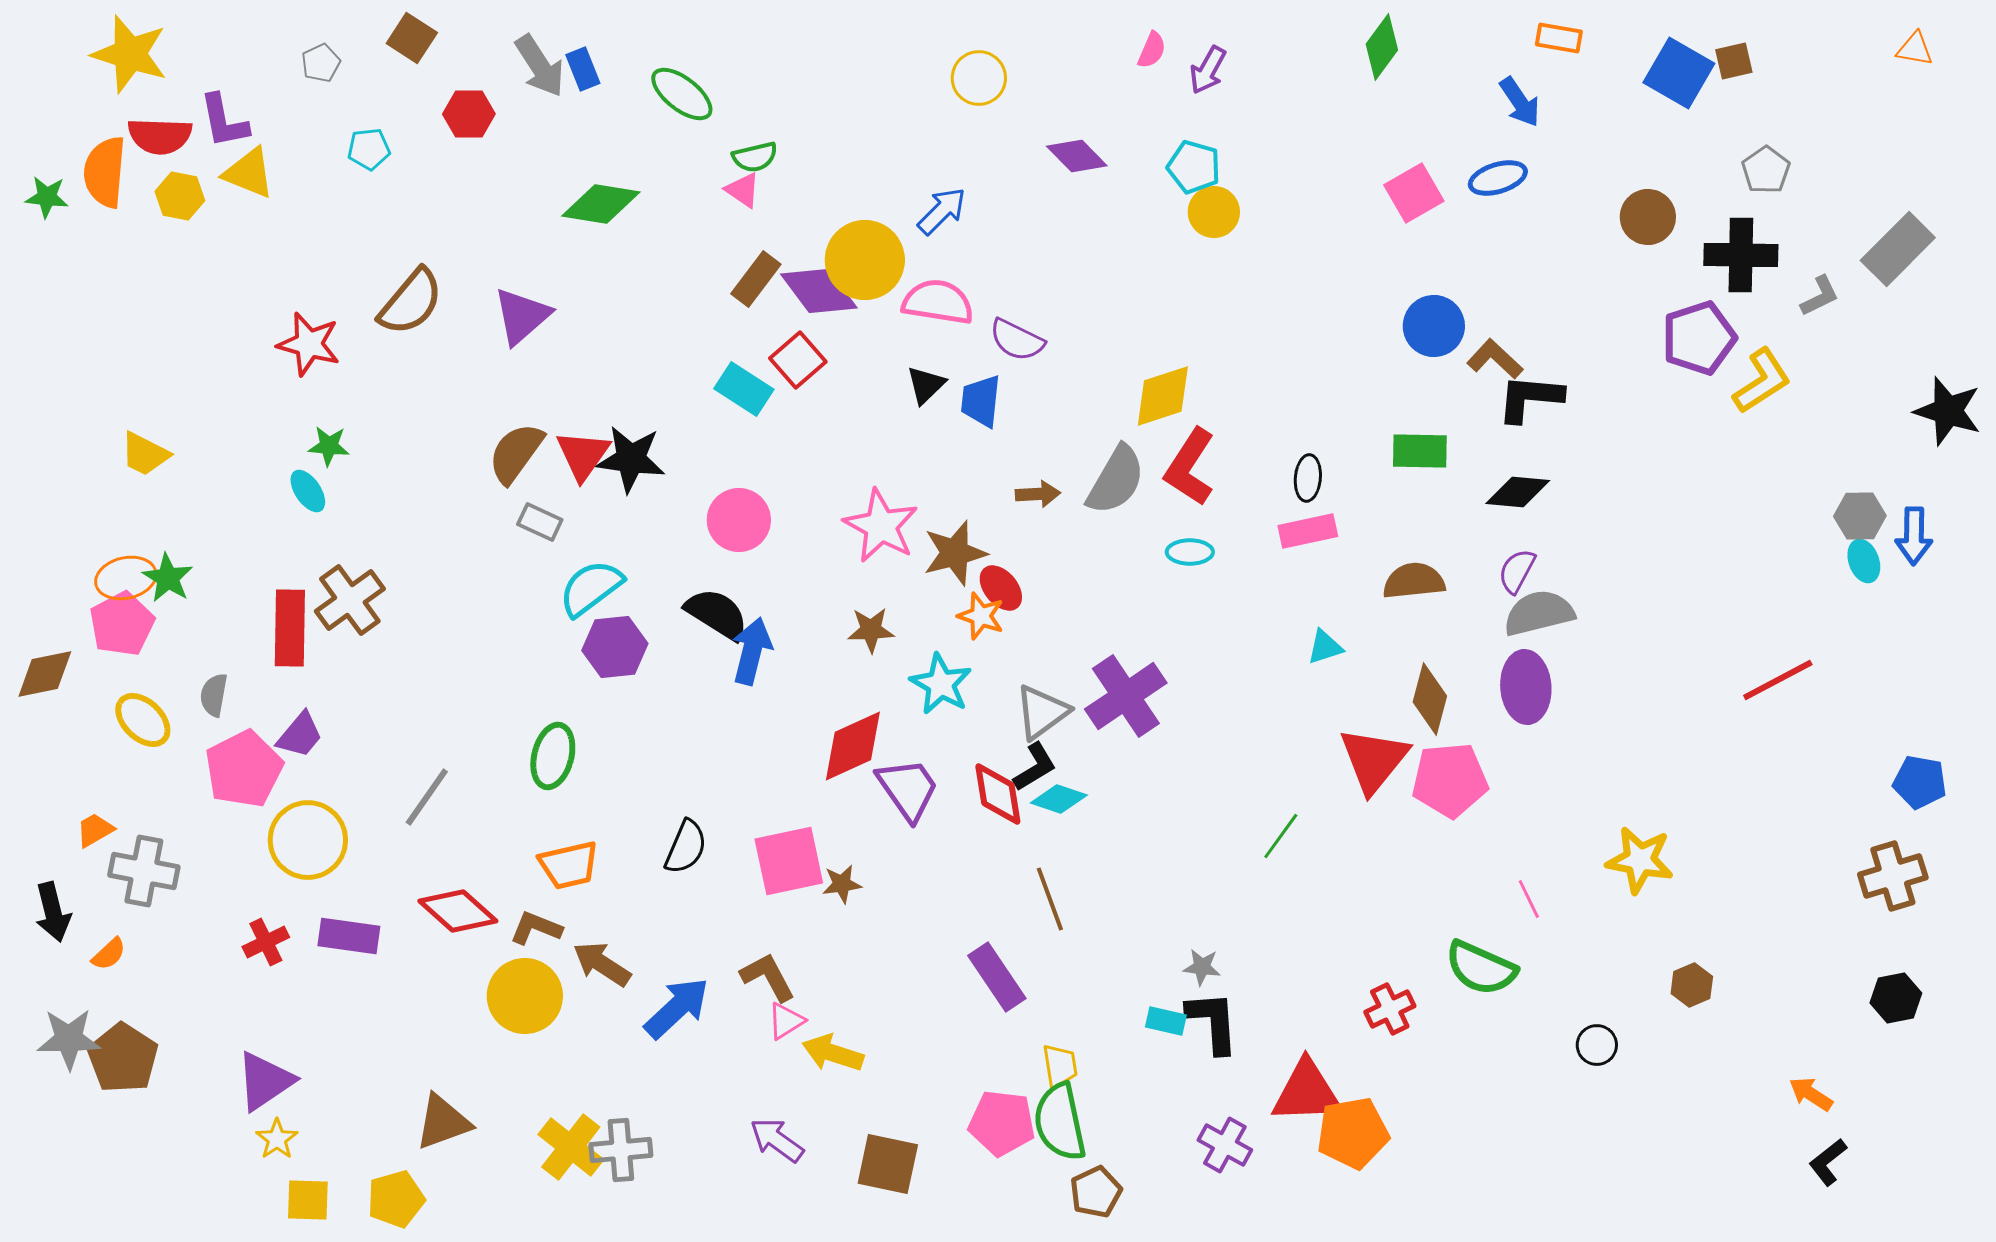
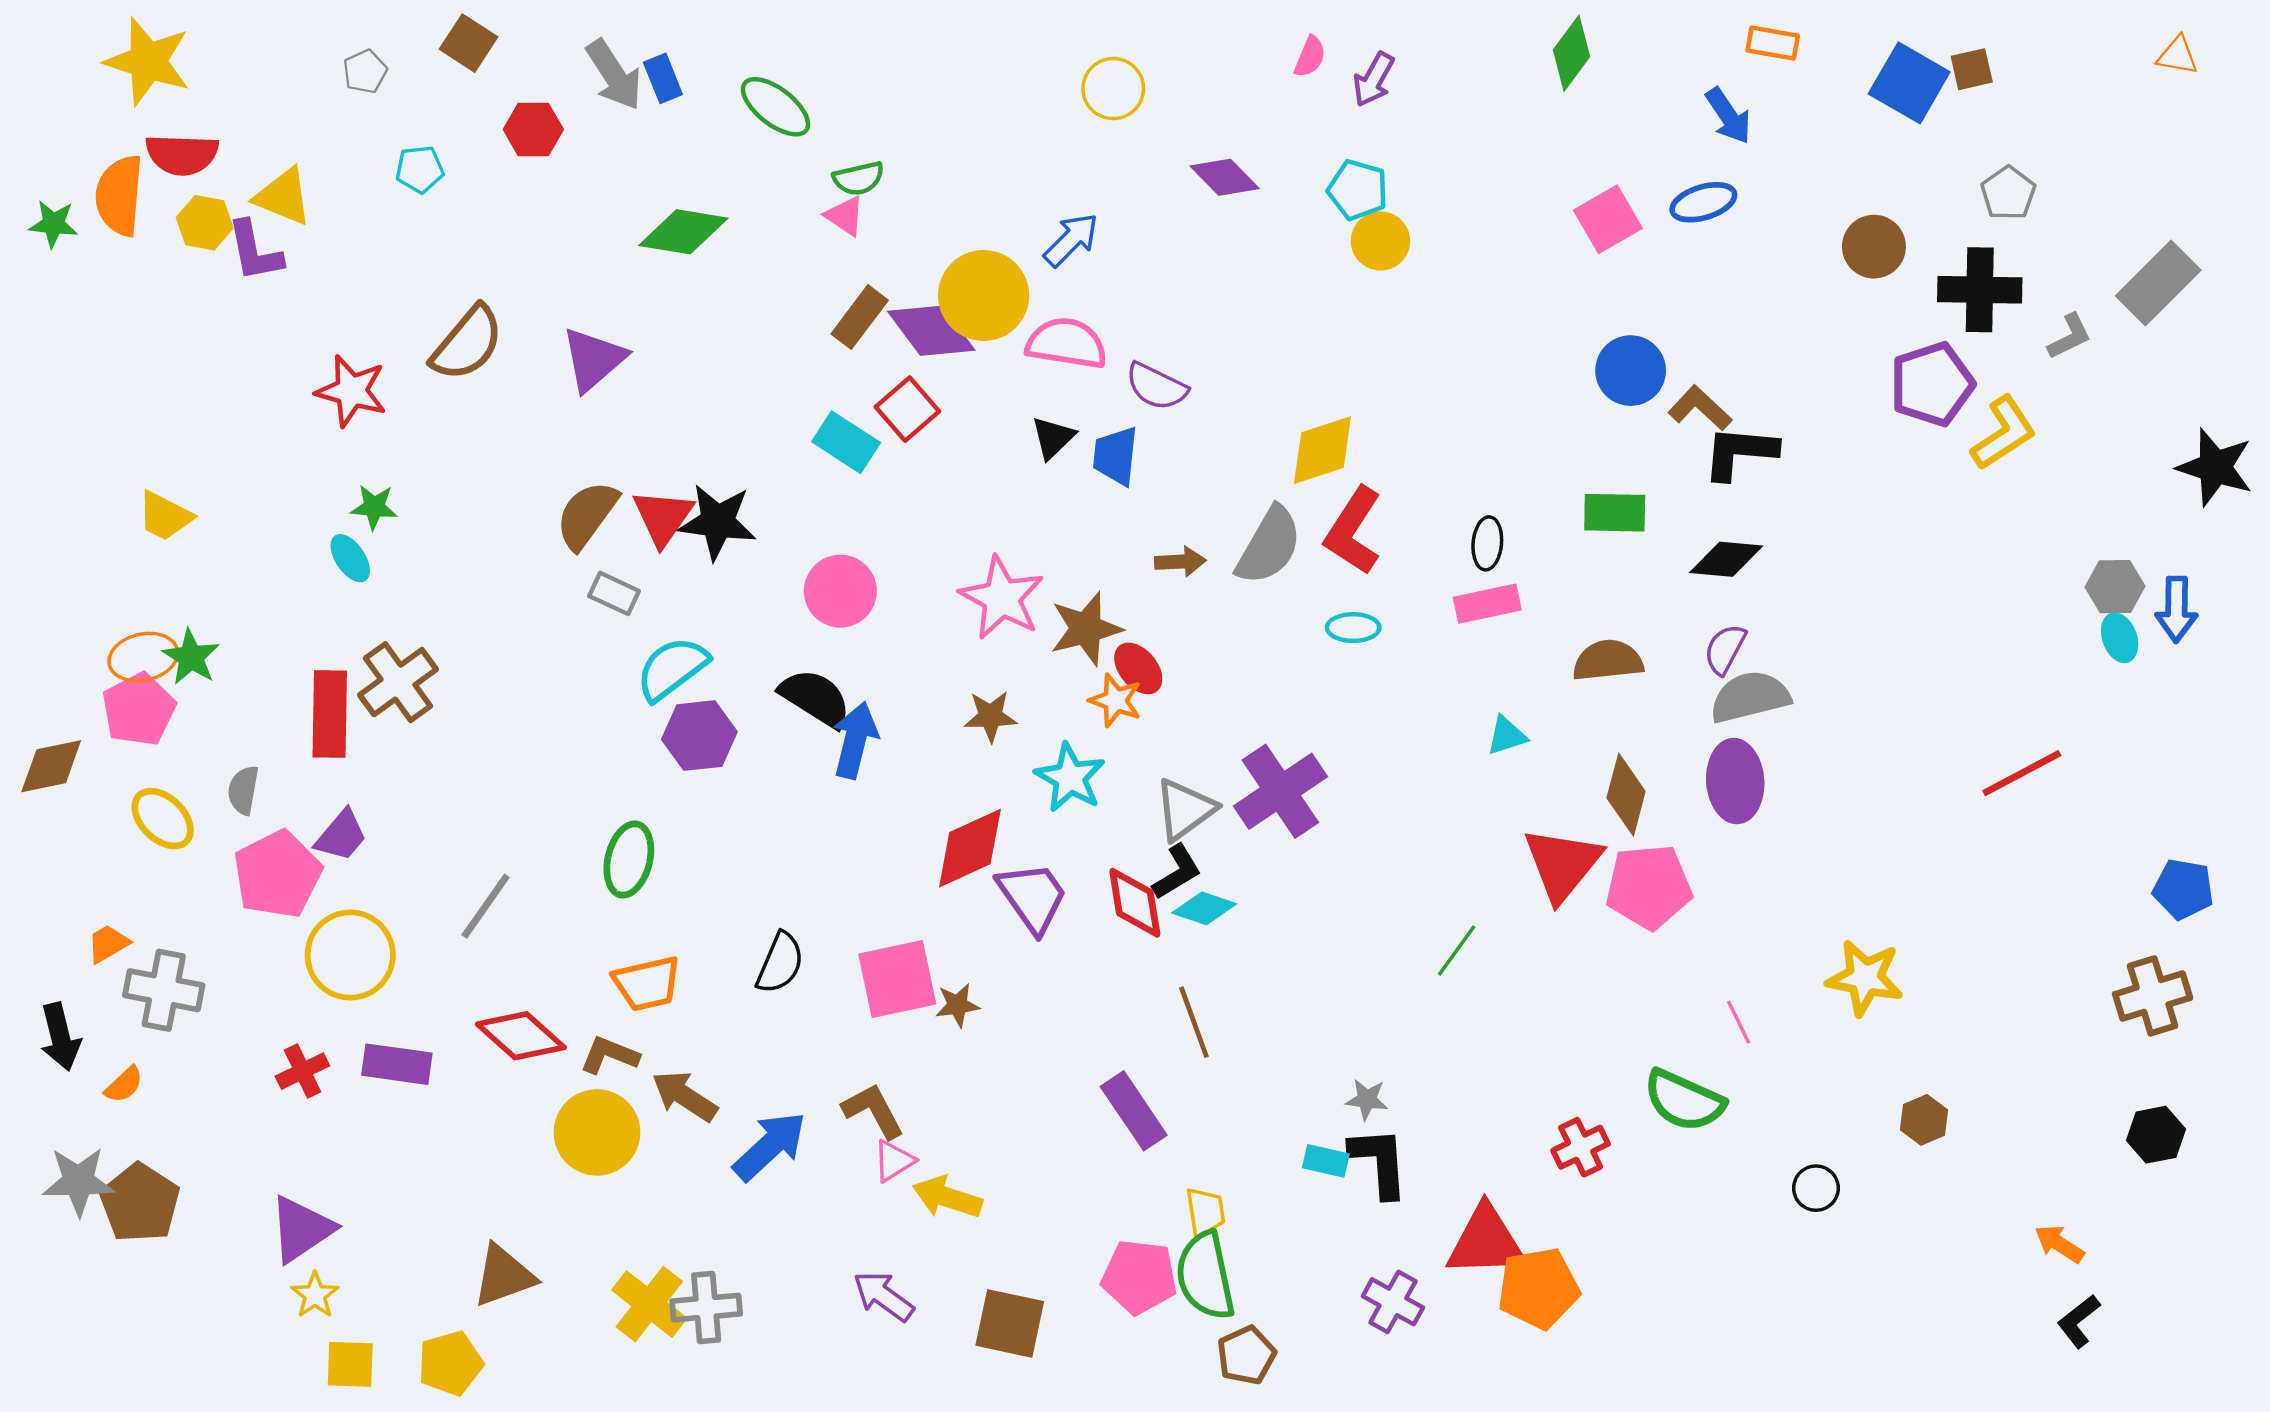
purple L-shape: (224, 121) -> (255, 251), moved

